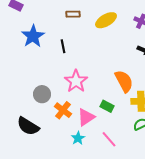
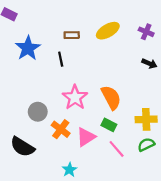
brown rectangle: (73, 14) -> (72, 35), moved
orange semicircle: (124, 81) -> (111, 97), moved
cyan star: (78, 138) -> (69, 170), moved
pink line: (109, 139) -> (117, 149), moved

